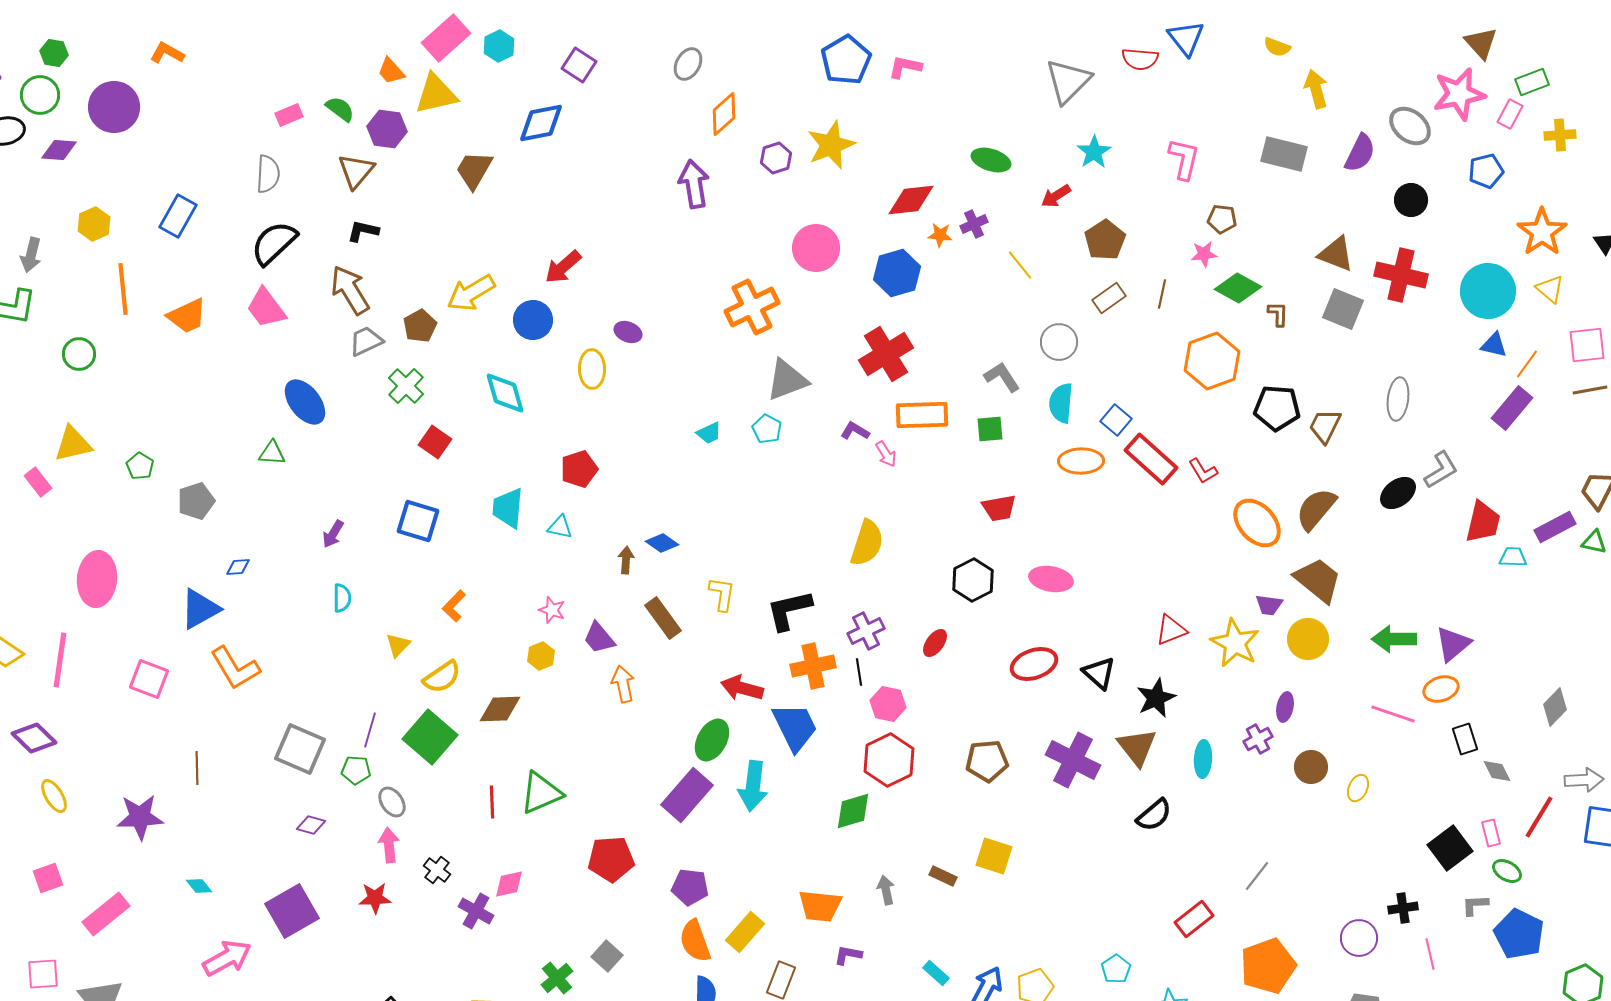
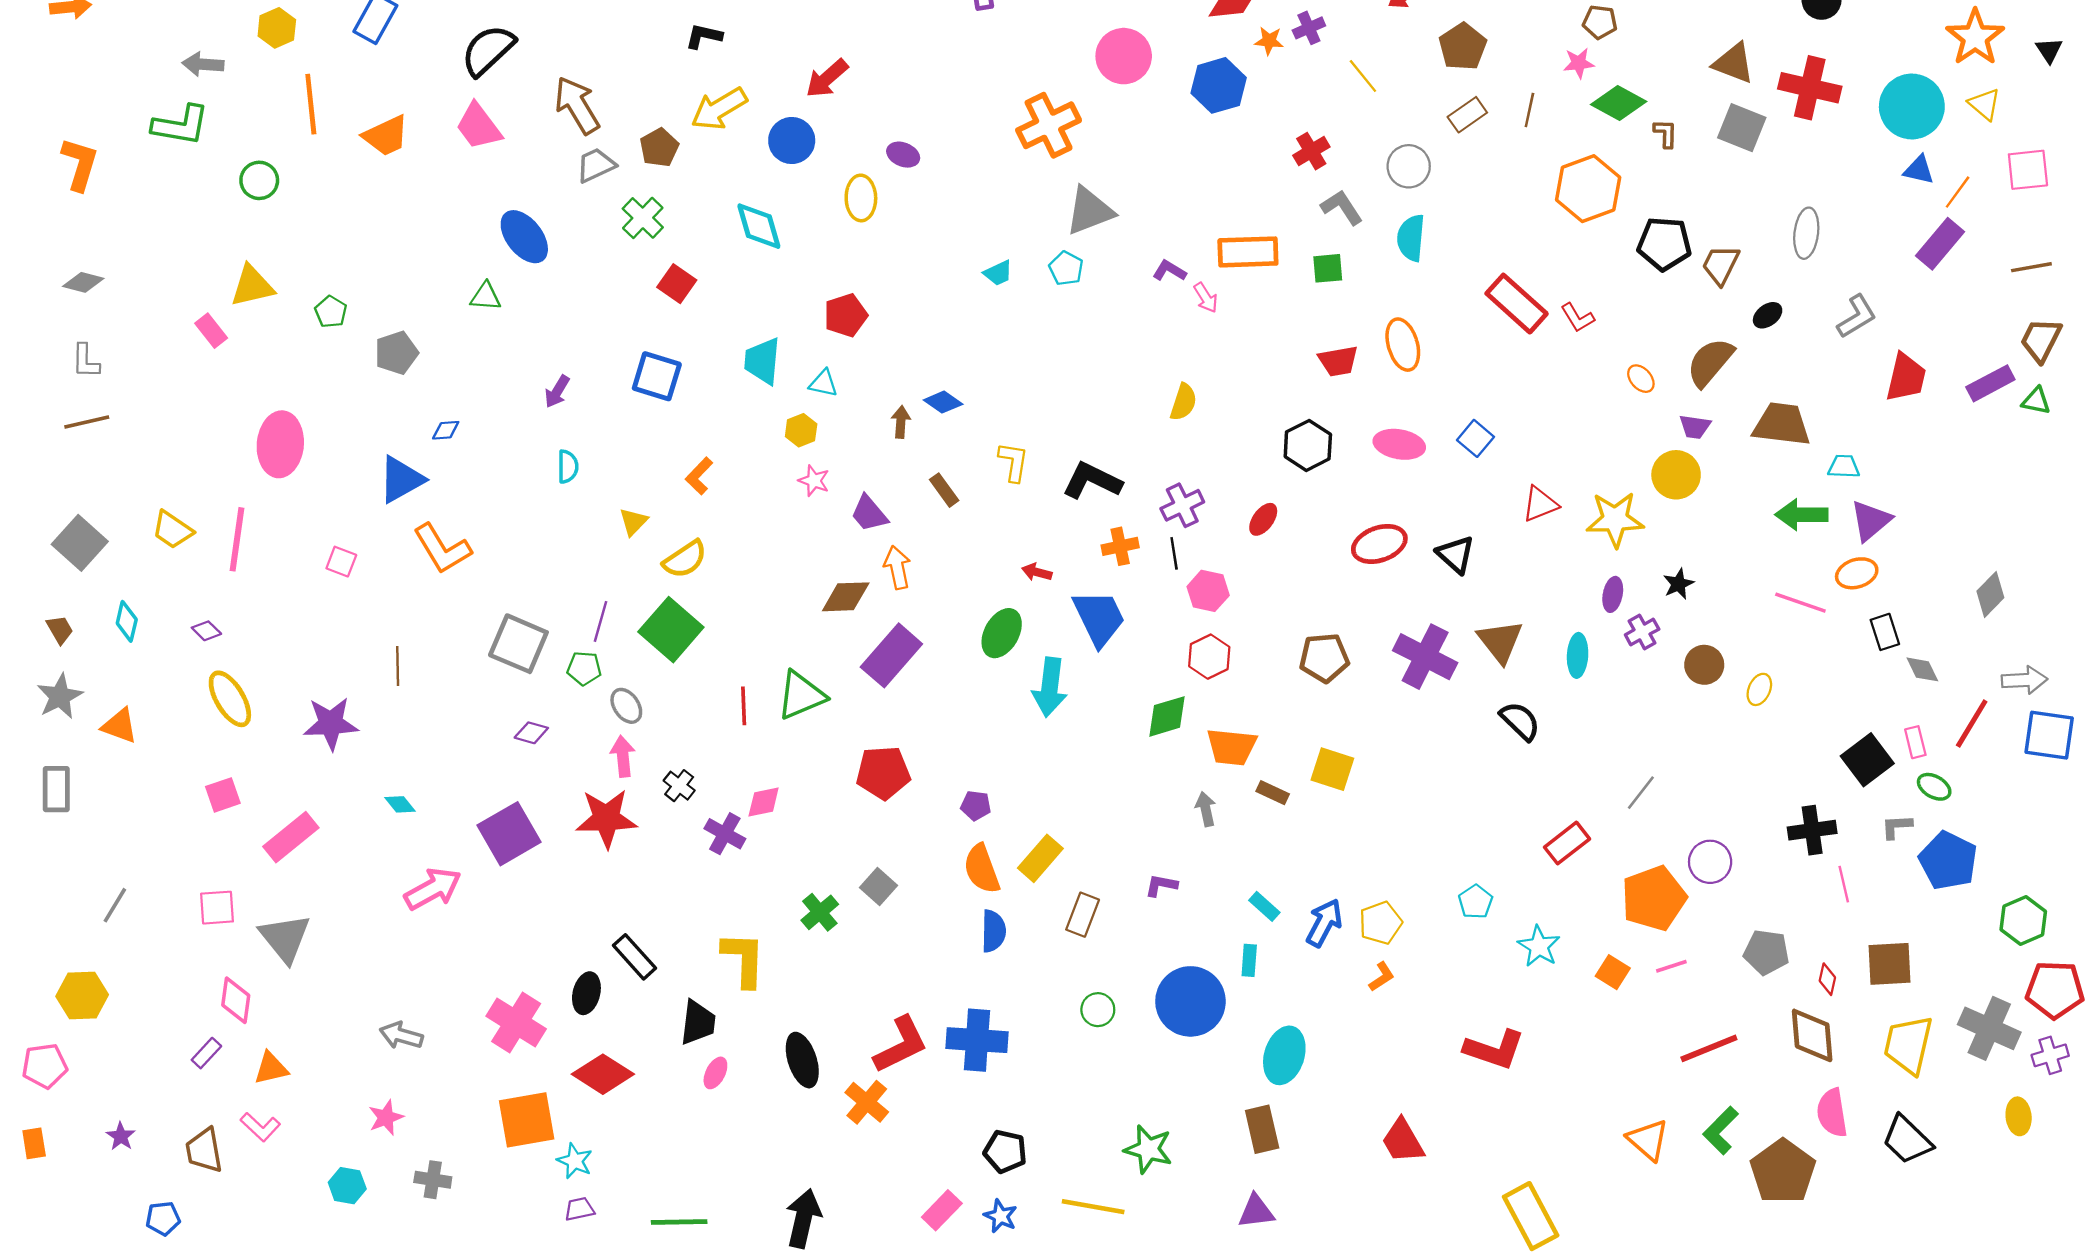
black L-shape: (363, 231) -> (704, 36), moved
gray arrow: (31, 255) -> (203, 64), turned 80
red cross: (886, 354) -> (1311, 151), moved, size x0.6
brown line: (1590, 390) -> (2031, 267), moved
blue square: (1116, 420) -> (1476, 438), moved
orange ellipse: (1081, 461) -> (1403, 345), moved, turned 75
black ellipse: (1398, 493) -> (1768, 315), moved, size x0.7
orange ellipse: (1257, 523) -> (1641, 379), size x0.5
yellow semicircle: (867, 543) -> (1183, 402), size x0.7
cyan trapezoid: (1513, 557) -> (1844, 467), moved
brown trapezoid: (1318, 580) -> (1782, 424), moved, turned -32
purple trapezoid: (1269, 605) -> (1695, 427), moved
black L-shape: (789, 610) -> (1092, 481), turned 39
brown rectangle: (663, 618) -> (944, 490), size x0.7
yellow circle: (1308, 639) -> (1676, 475), moved
yellow star: (1235, 643) -> (1615, 519), turned -30
yellow hexagon: (541, 656) -> (801, 430), moved
orange cross: (813, 666) -> (1120, 546), size x0.7
pink square: (149, 679) -> (341, 562), size x0.7
red arrow: (742, 688) -> (1037, 572), size x0.6
black star: (1156, 698) -> (1678, 584), moved, size x0.7
purple ellipse: (1285, 707) -> (1613, 594), moved
brown diamond: (500, 709) -> (846, 597), moved
purple diamond: (34, 738) -> (206, 631), size x0.6
red hexagon: (889, 760) -> (1209, 657), size x0.7
purple rectangle: (687, 795) -> (891, 655), moved
yellow ellipse: (54, 796) -> (230, 699), size x1.4
black semicircle: (1154, 815) -> (1520, 721), turned -96
purple pentagon: (690, 887) -> (976, 806), size x0.7
red star: (375, 898) -> (606, 818), size x1.6
orange trapezoid: (820, 906) -> (1232, 747), moved
black cross: (1403, 908) -> (1812, 830), size x1.4
purple circle: (1359, 938) -> (1710, 862), moved

